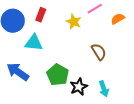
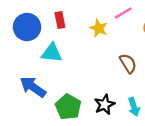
red rectangle: (41, 15) -> (60, 20), turned -32
green pentagon: (58, 75) -> (68, 107), moved

